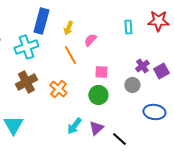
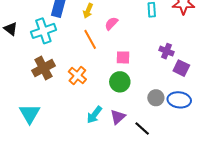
purple cross: (142, 66) -> (166, 51), turned -32
purple square: (161, 71) -> (181, 68), moved, turned -35
gray circle: (132, 85) -> (156, 98), moved

